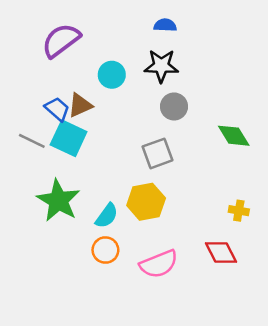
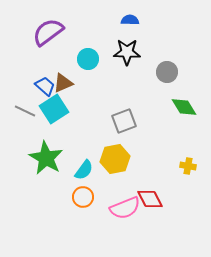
gray circle: (174, 106) -> (167, 72), moved
cyan square: (69, 138) -> (54, 109), turned 32
red diamond: (221, 253) -> (150, 199), moved

